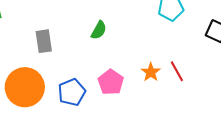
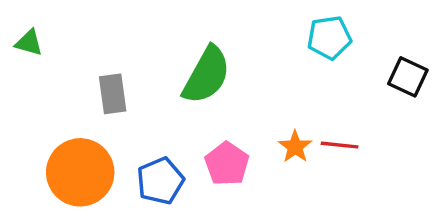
green semicircle: (99, 30) -> (206, 75), size x1.8
red line: (177, 71) -> (340, 145), turned -55

